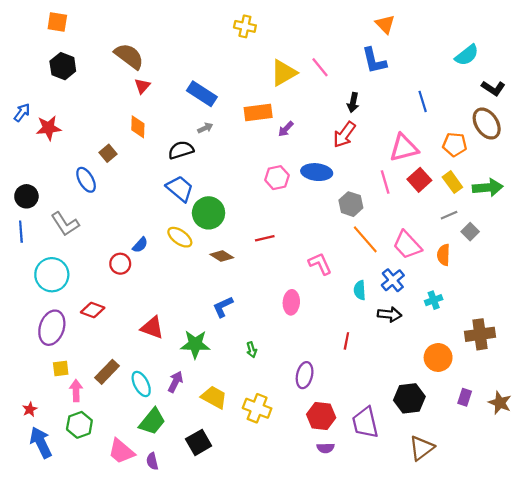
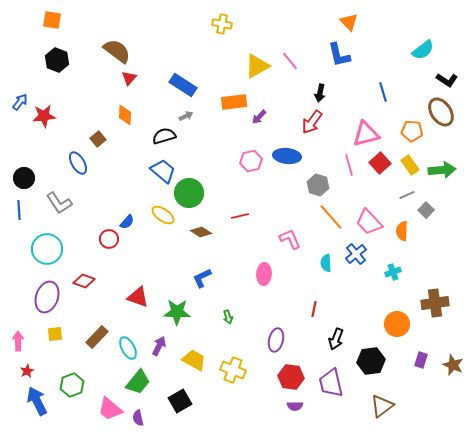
black arrow: (390, 314) -> (336, 339), moved, turned 105
pink arrow: (76, 391) -> (18, 341), moved

